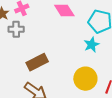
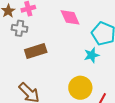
brown rectangle: (37, 62) -> (36, 51), moved

